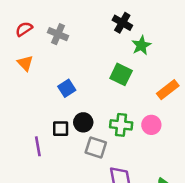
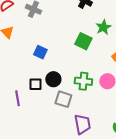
green star: (141, 45) -> (103, 27), moved
blue square: (67, 88) -> (40, 52), turned -32

